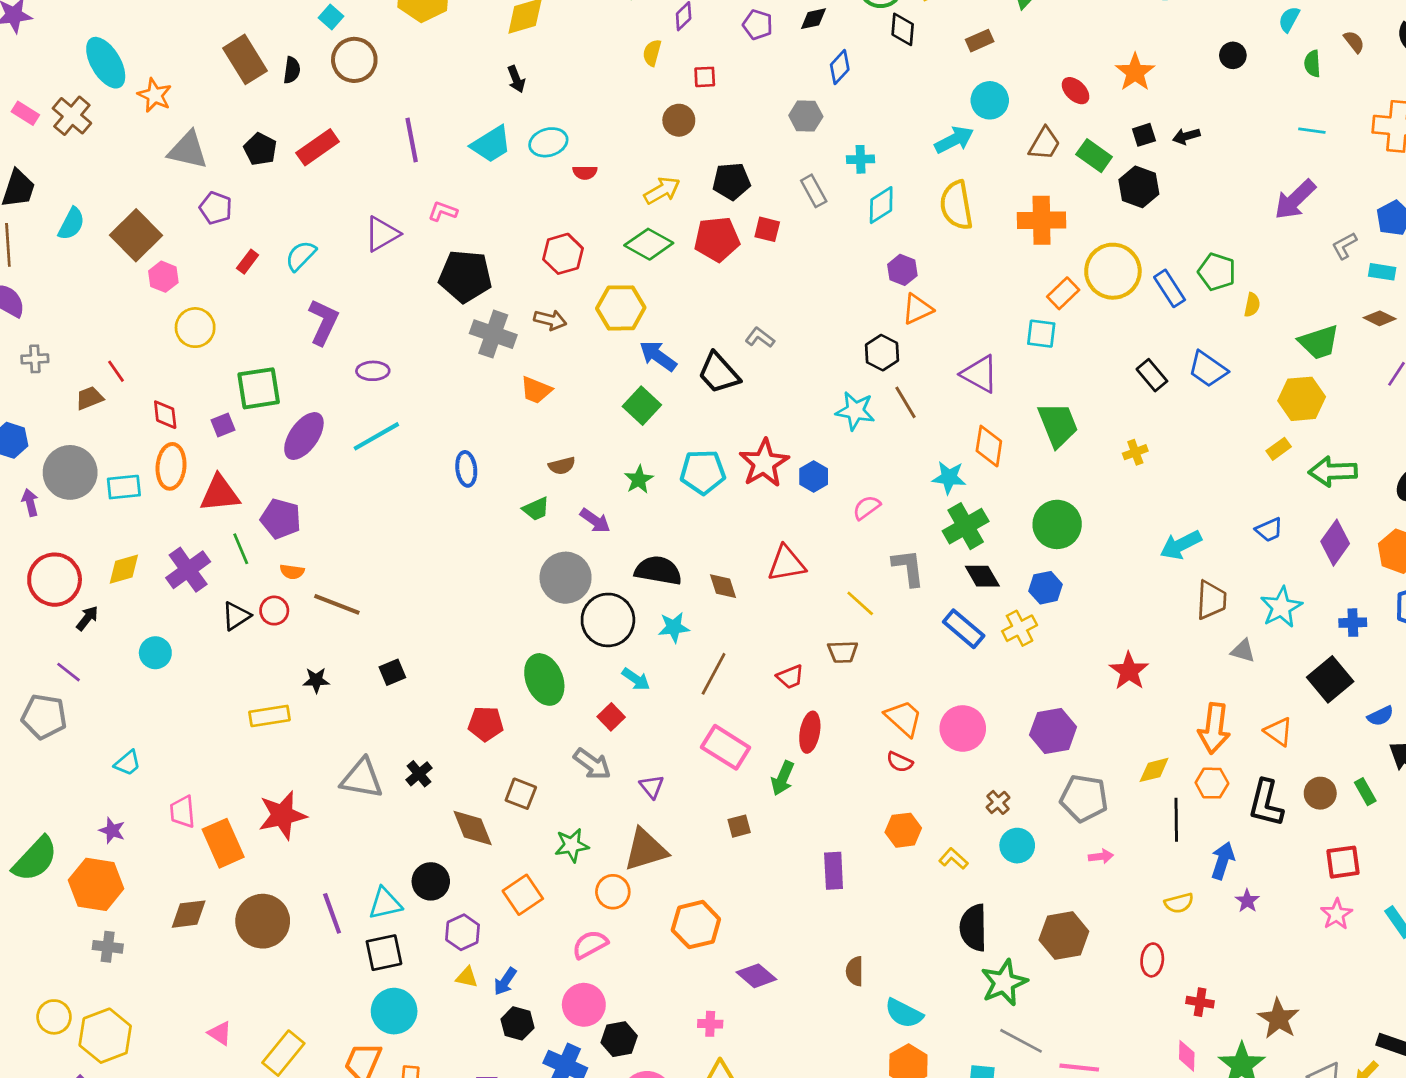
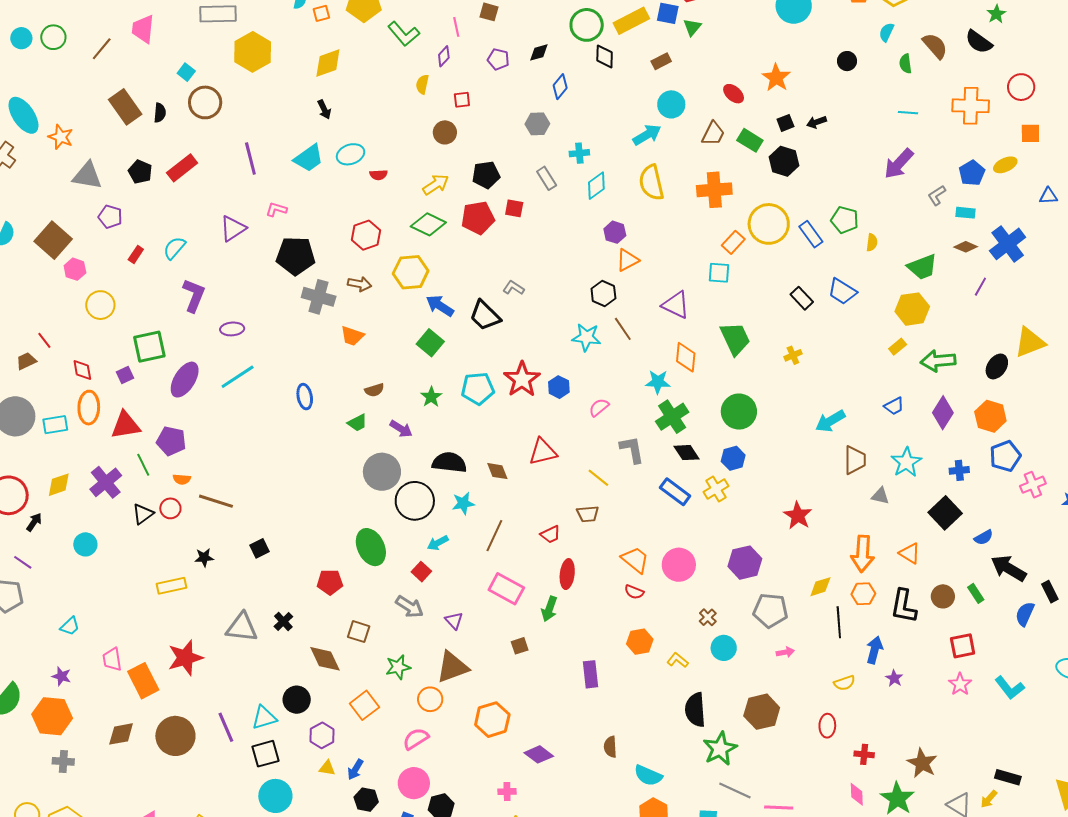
brown semicircle: (1354, 42) -> (935, 46), size x1.6
cyan arrow: (636, 679) -> (438, 543), turned 120

